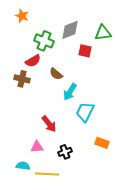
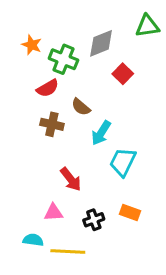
orange star: (22, 16) -> (32, 45), moved
green triangle: (103, 33) -> (147, 26), moved
red square: (85, 51) -> (123, 74), turned 32
brown cross: (22, 79) -> (52, 124), moved
orange rectangle: (102, 143) -> (130, 212), moved

